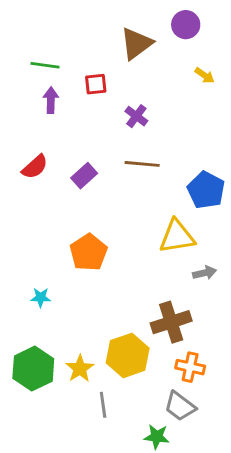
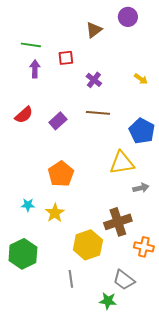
brown triangle: (136, 44) -> (94, 30), size x0.7
yellow arrow: (205, 75) -> (141, 79), moved
orange cross: (190, 367) -> (144, 247), moved
yellow star: (80, 369) -> (55, 213), moved

